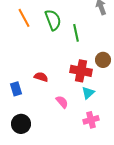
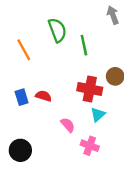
orange line: (24, 18) -> (24, 50), moved
blue rectangle: (16, 89) -> (22, 97), moved
pink cross: (91, 120) -> (90, 146), moved, turned 35

